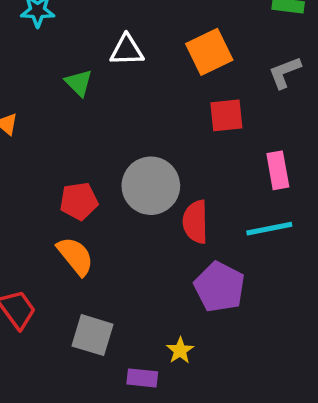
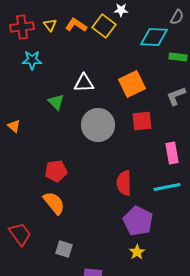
gray circle: (151, 186) -> (98, 125), moved
gray square: (93, 335) -> (64, 249), size x0.7
yellow star: (180, 350) -> (137, 252), moved

